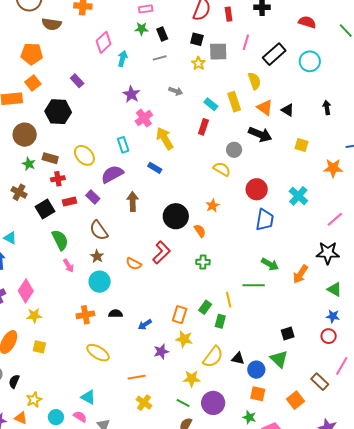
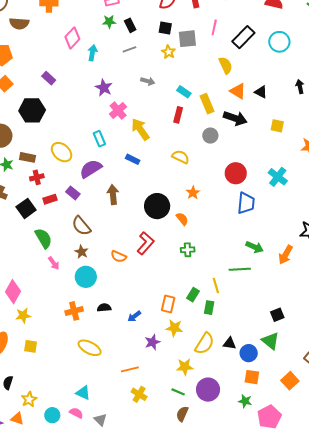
yellow rectangle: (234, 102) -> (207, 104), moved
yellow semicircle: (222, 169) -> (181, 157), moved

